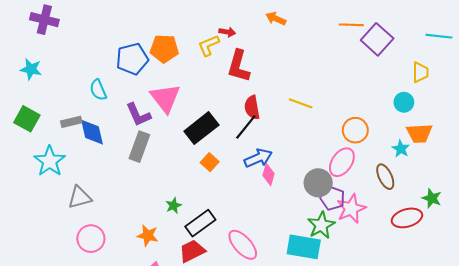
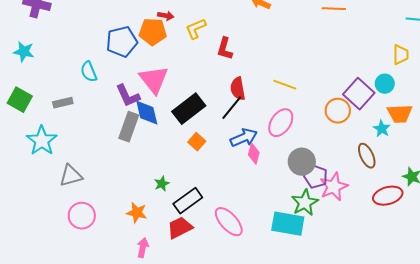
red arrow: (227, 32) -> (166, 16), moved
purple square: (377, 39) -> (359, 94), moved
red L-shape: (239, 66) -> (225, 49), size x0.7
blue diamond: (92, 132) -> (147, 113), moved
pink ellipse: (342, 162) -> (281, 123), moved

